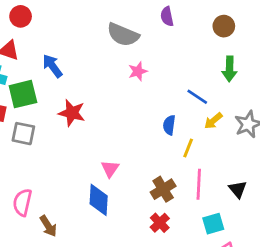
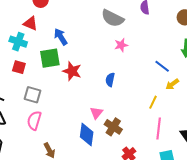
green square: (23, 94) -> (50, 58), moved
blue semicircle: (169, 125) -> (110, 80), moved
gray square: (23, 134) -> (32, 95), moved
brown cross: (163, 189) -> (113, 127), moved, turned -30
pink semicircle: (22, 202) -> (34, 120), moved

